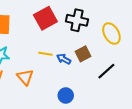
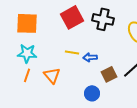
brown square: (83, 54) -> (109, 74), moved
blue arrow: (64, 59) -> (90, 57), turned -32

